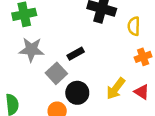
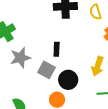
black rectangle: (76, 54) -> (57, 49), turned -40

